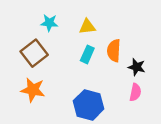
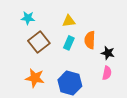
cyan star: (49, 23) -> (28, 18), moved
brown square: (34, 53) -> (39, 42), moved
orange star: (33, 90) -> (35, 78), moved

